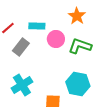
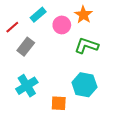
cyan rectangle: (37, 26) -> (38, 15), moved, turned -42
pink circle: (56, 39) -> (62, 25), moved

